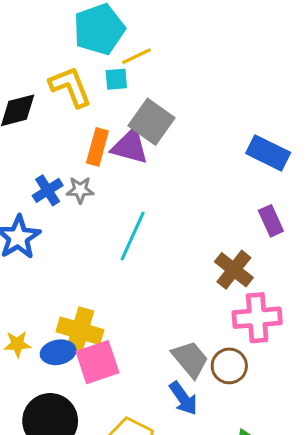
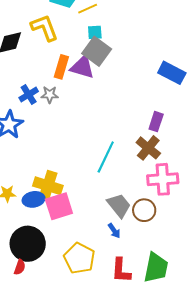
cyan square: (116, 79) -> (95, 32), moved
purple rectangle: (271, 221) -> (156, 122), moved, turned 42
cyan line: (133, 236) -> (106, 157), moved
blue arrow: (183, 398) -> (114, 231), size x0.7

